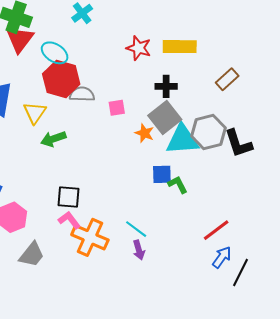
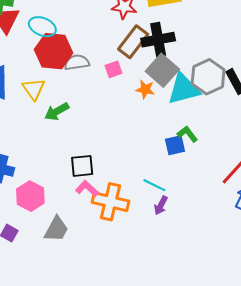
brown rectangle: (227, 79) -> (133, 42), moved, size x1.4
black cross: (166, 86) -> (158, 40), size x1.5
blue square: (162, 174) -> (175, 145), moved
purple arrow: (139, 250) -> (161, 205), turned 54

